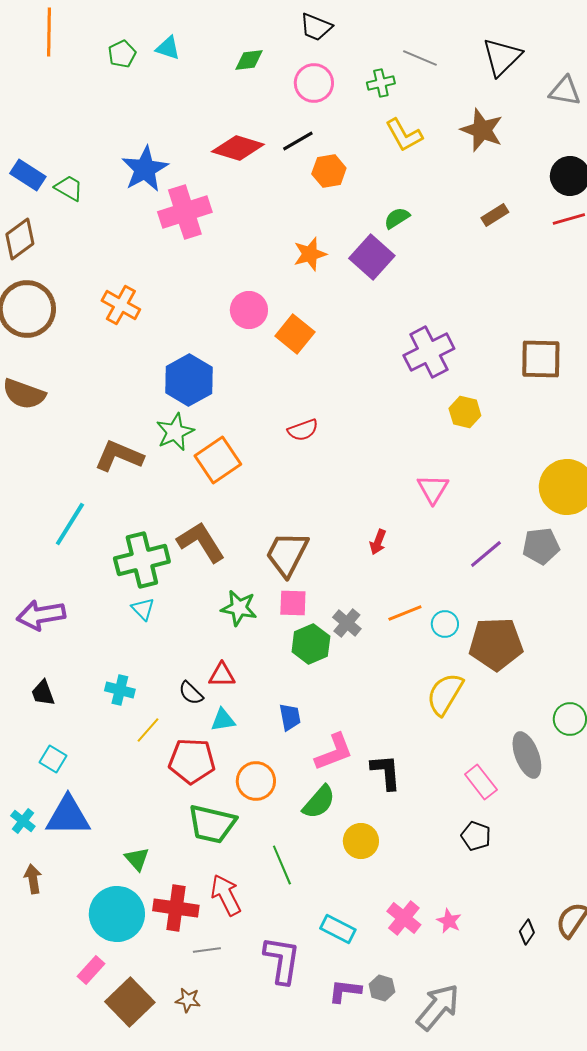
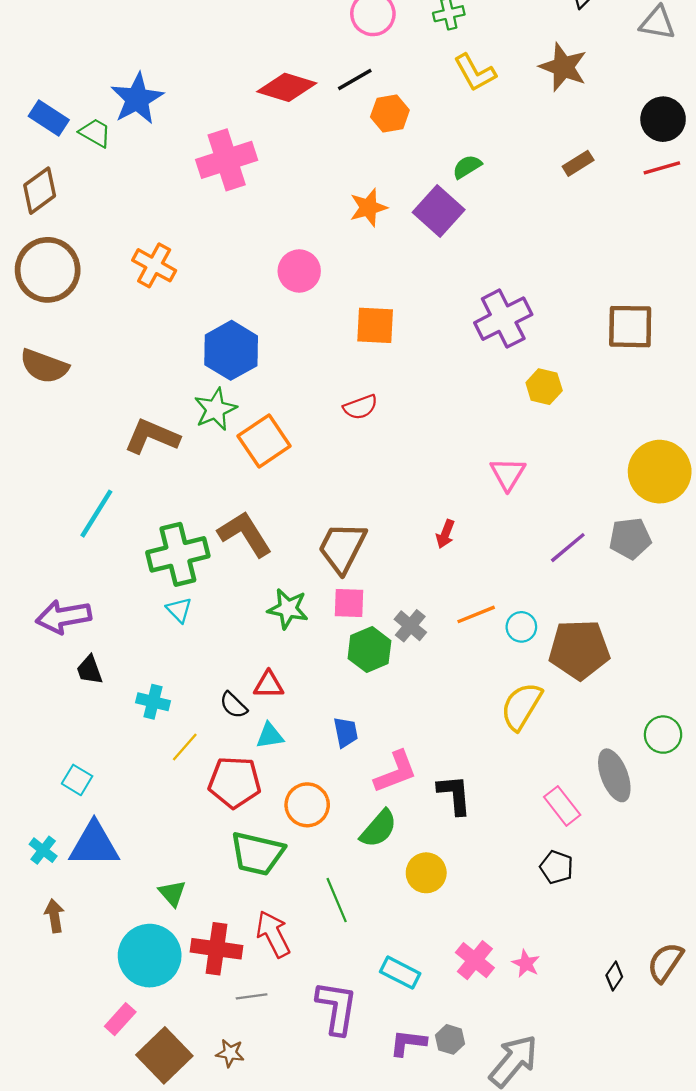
blue star: (145, 169) -> (137, 99), moved
orange square: (295, 334) -> (375, 325), moved, turned -36
black trapezoid: (43, 693) -> (90, 670), moved

